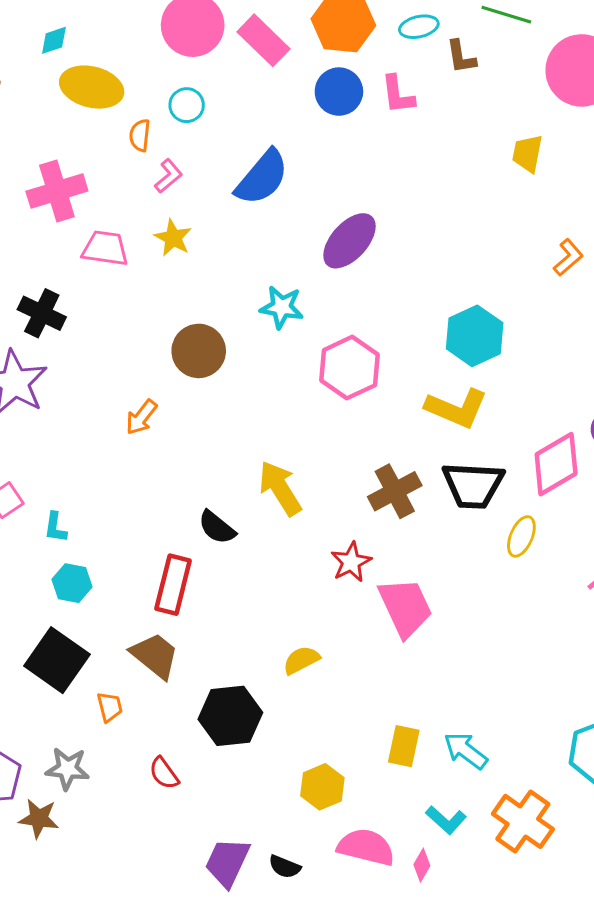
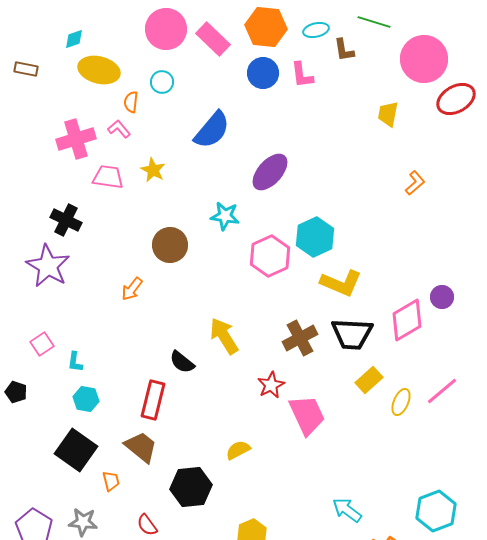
pink L-shape: (169, 176) -> (119, 129), moved, turned -90
cyan hexagon: (475, 336) -> (315, 237), moved
yellow ellipse: (521, 536) -> (401, 402), moved
yellow rectangle: (404, 746) -> (369, 380), moved, turned 36

